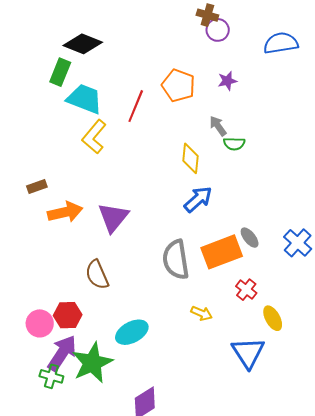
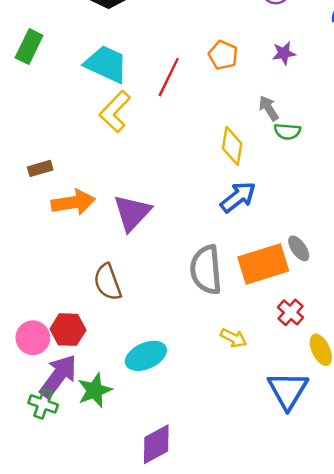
green rectangle: (60, 72) -> (29, 47), moved
orange pentagon: (178, 86) -> (223, 55), size x0.7
green star: (92, 363) -> (95, 390), size x0.7

